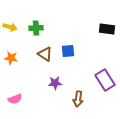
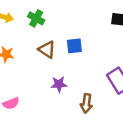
green cross: (36, 28) -> (36, 18), turned 32

